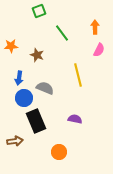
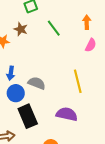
brown star: (37, 55) -> (21, 29), moved
yellow line: (78, 75) -> (78, 81), moved
purple semicircle: (75, 119) -> (67, 114), size x1.5

